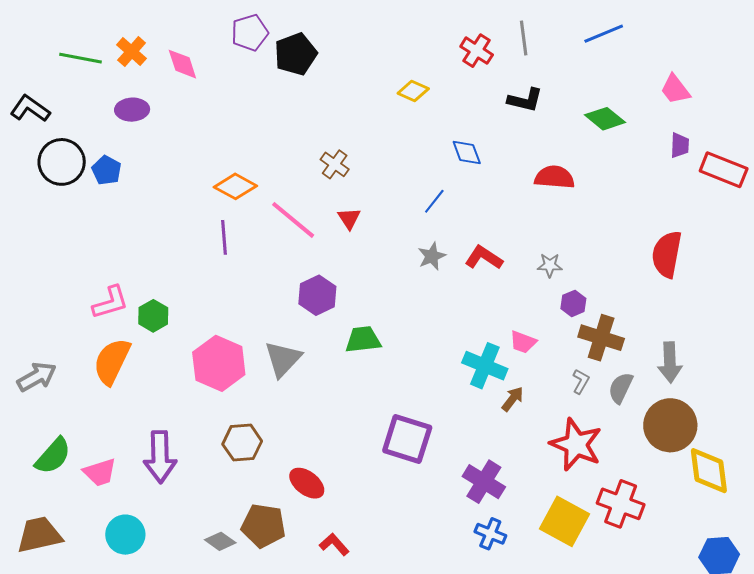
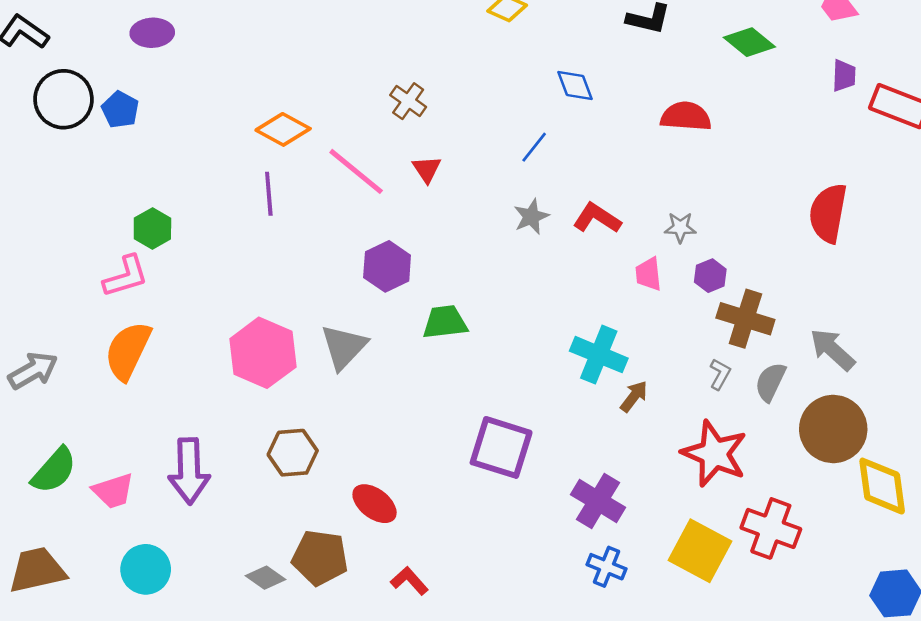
green hexagon: (153, 316) -> (152, 228), moved
pink trapezoid: (523, 342) -> (648, 274), moved, turned 64
gray arrow: (670, 362) -> (832, 349), turned 135

